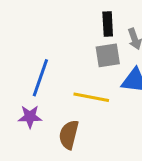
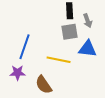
brown semicircle: (69, 135) -> (44, 85), turned -48

